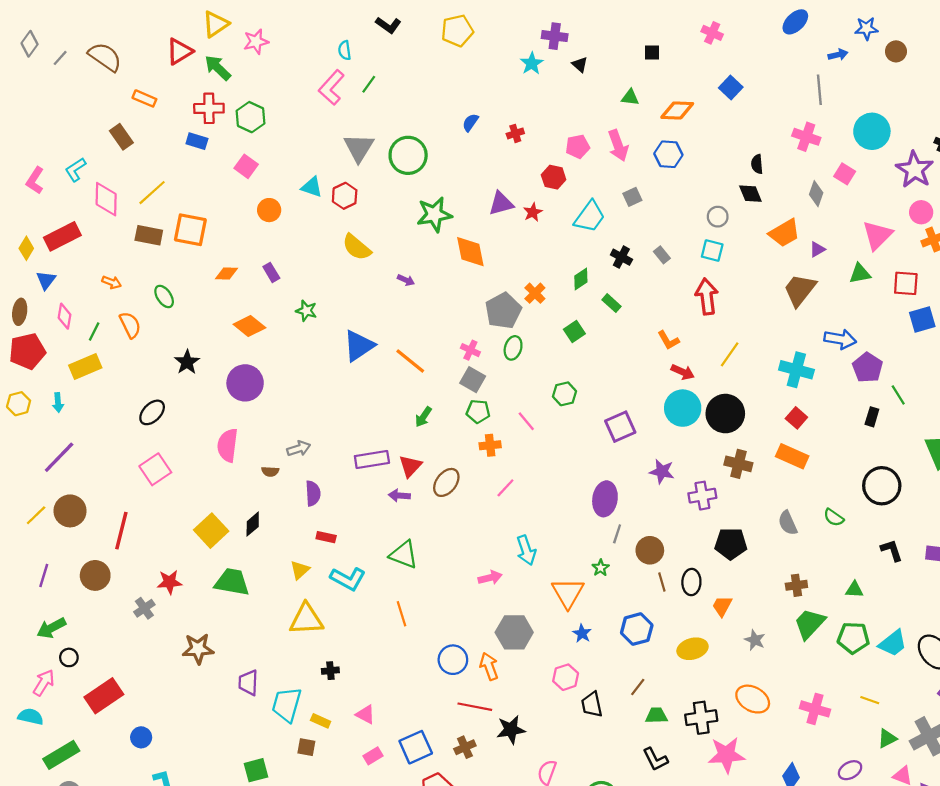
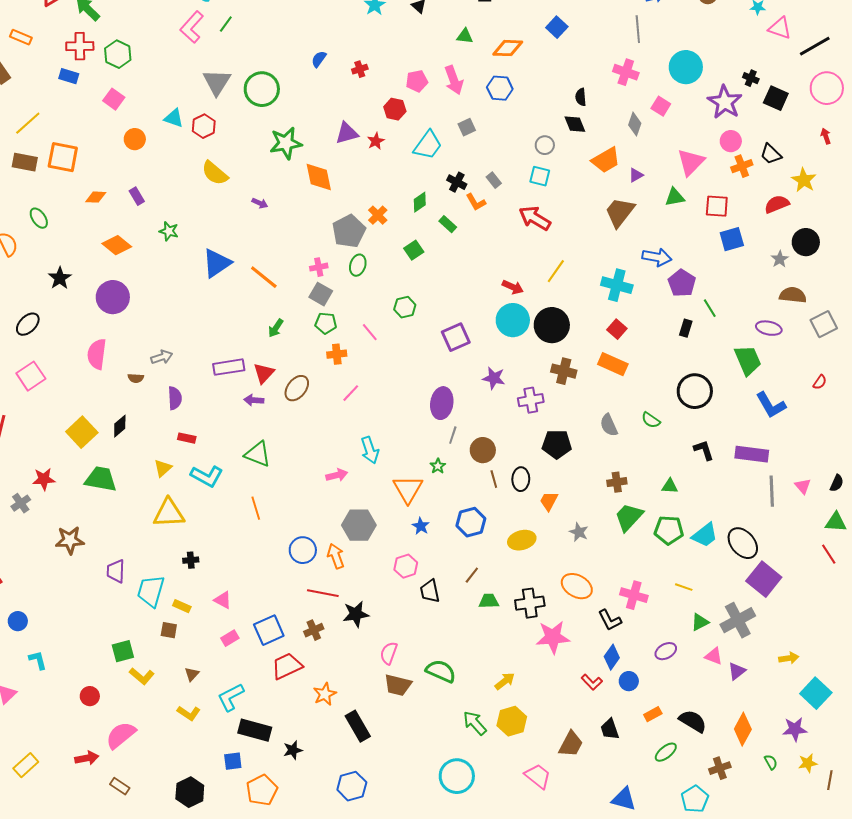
red arrow: (707, 296) -> (535, 218), turned -52
orange L-shape: (668, 340) -> (476, 202), moved
pink cross: (470, 350) -> (319, 267), turned -36
black L-shape: (655, 759) -> (610, 620), moved

